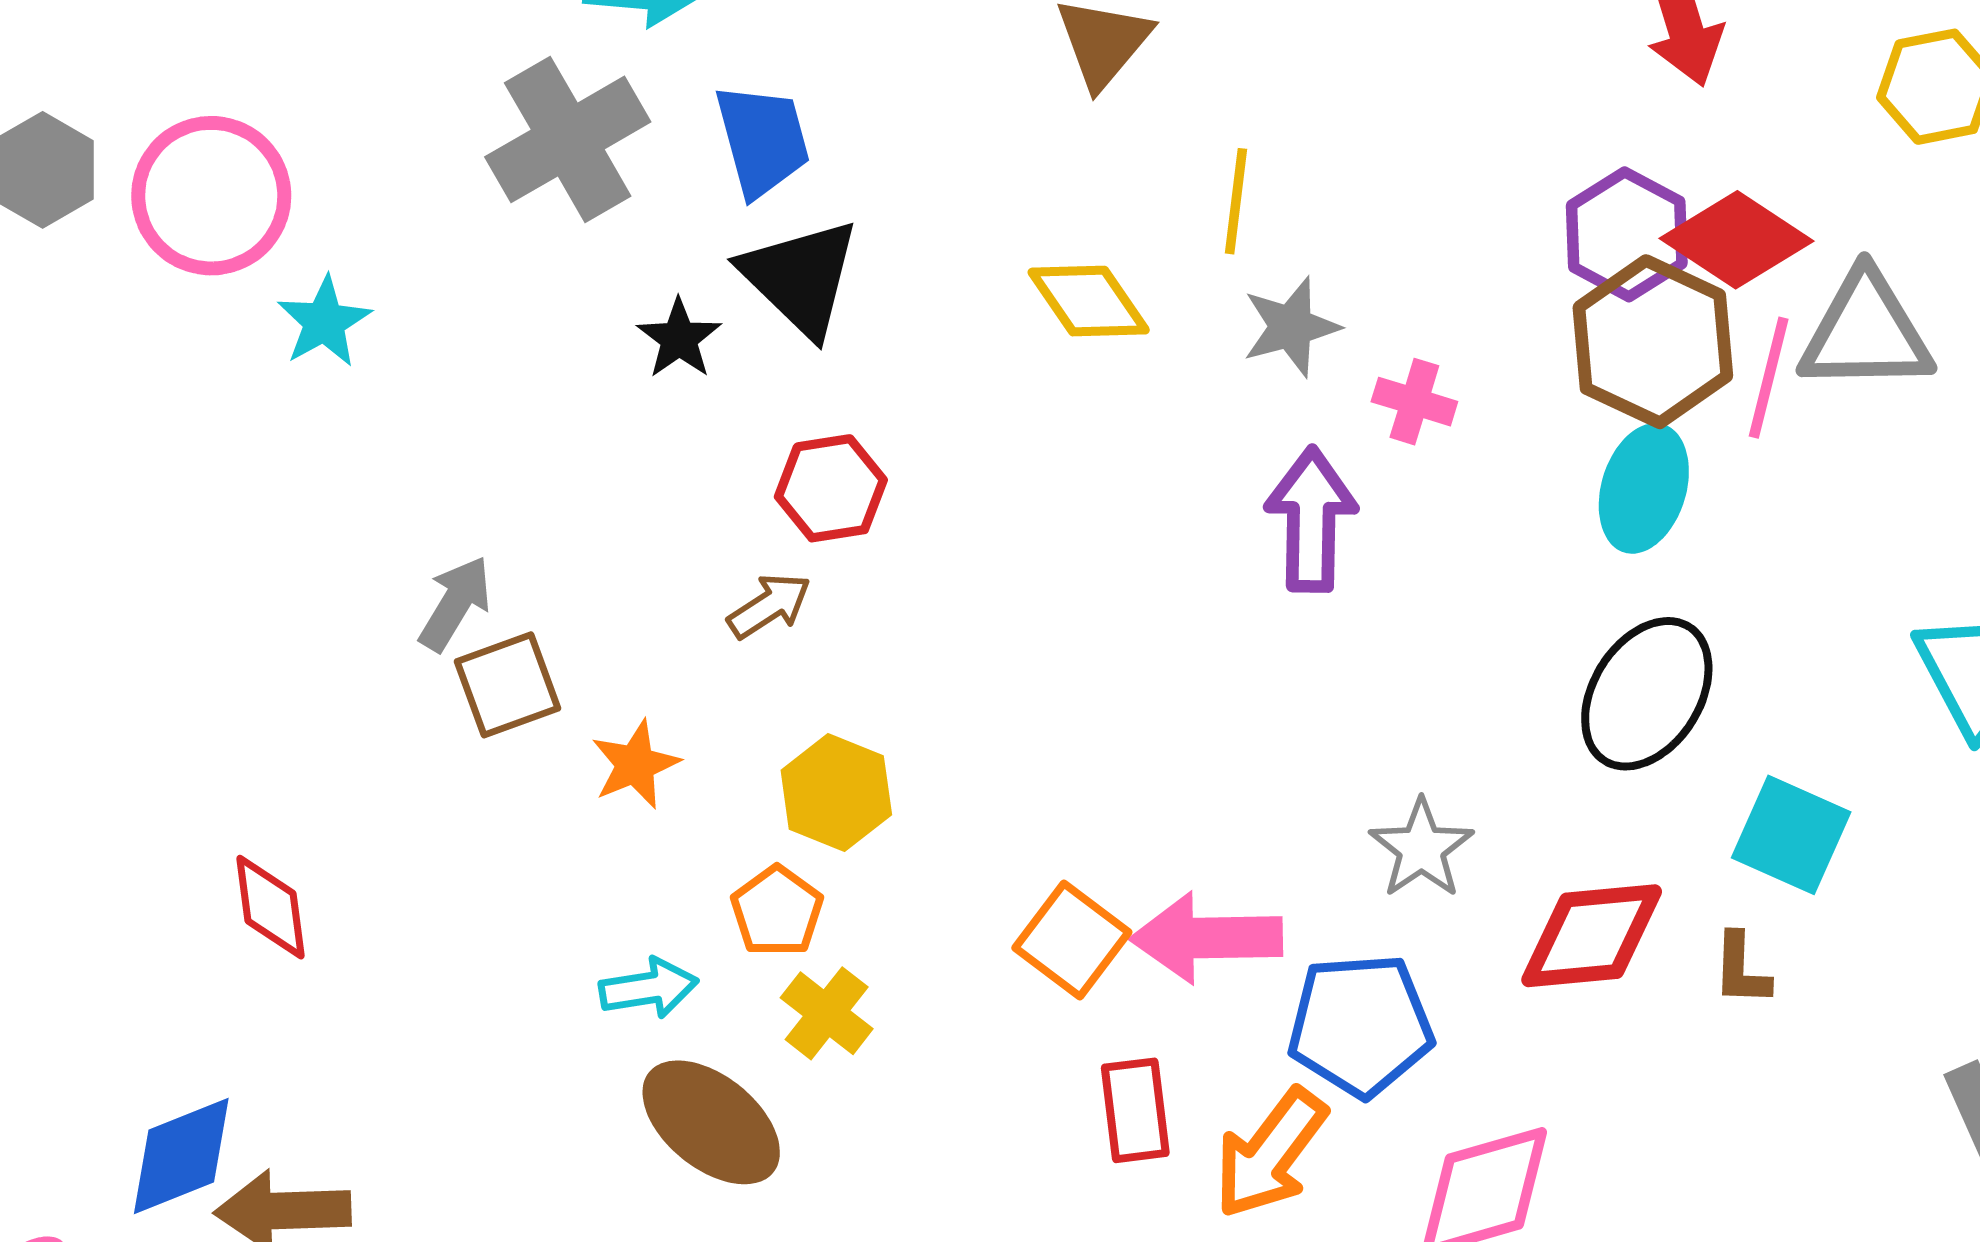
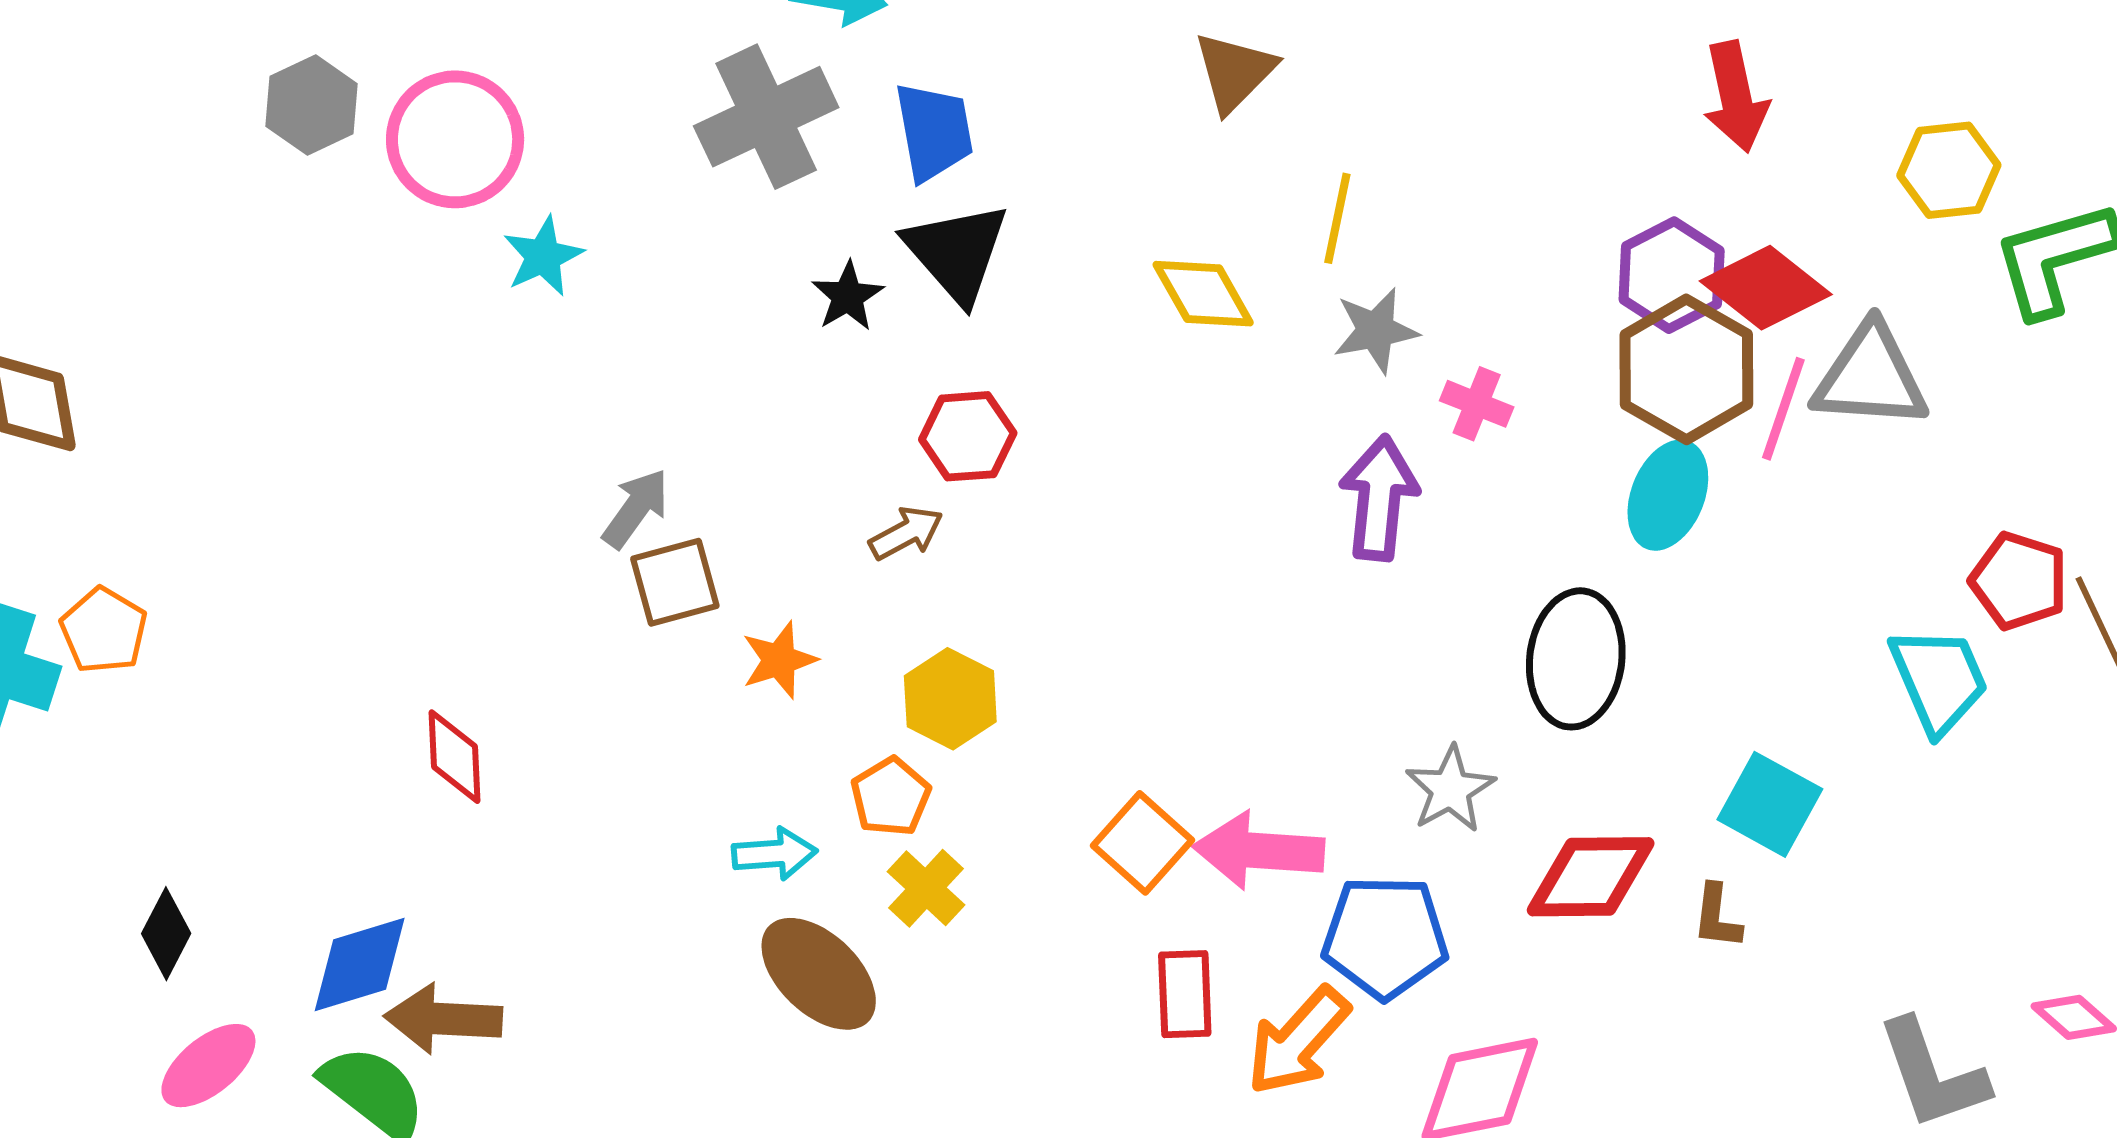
black ellipse: (1647, 694) -> (1576, 659), moved, turned -30

